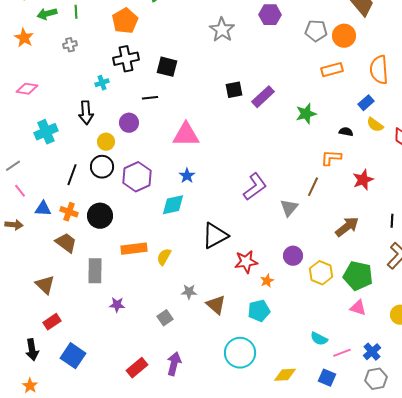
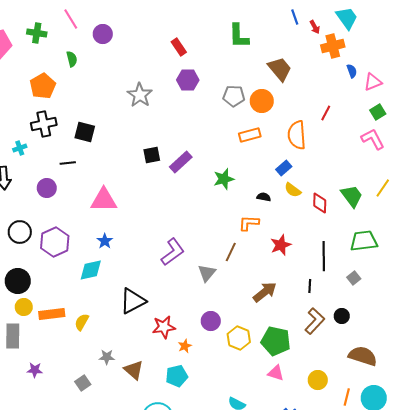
yellow circle: (106, 142) -> (24, 307), moved

